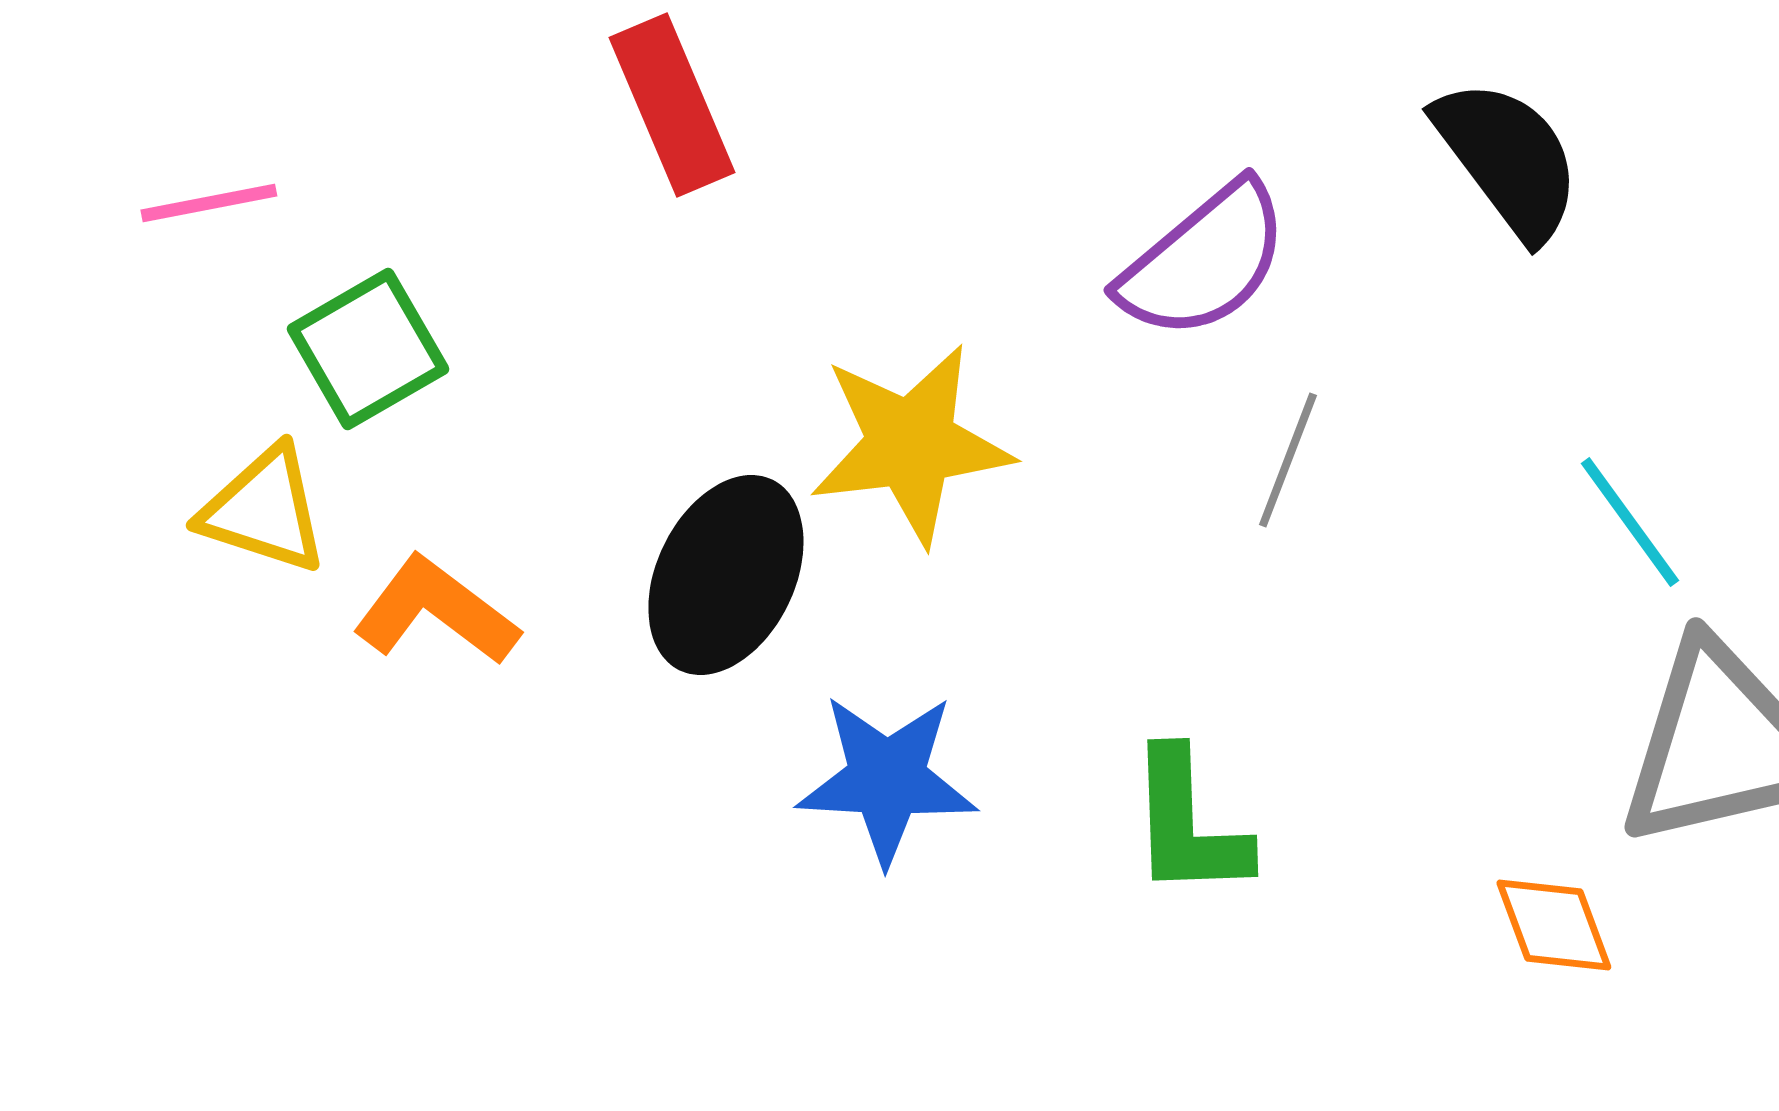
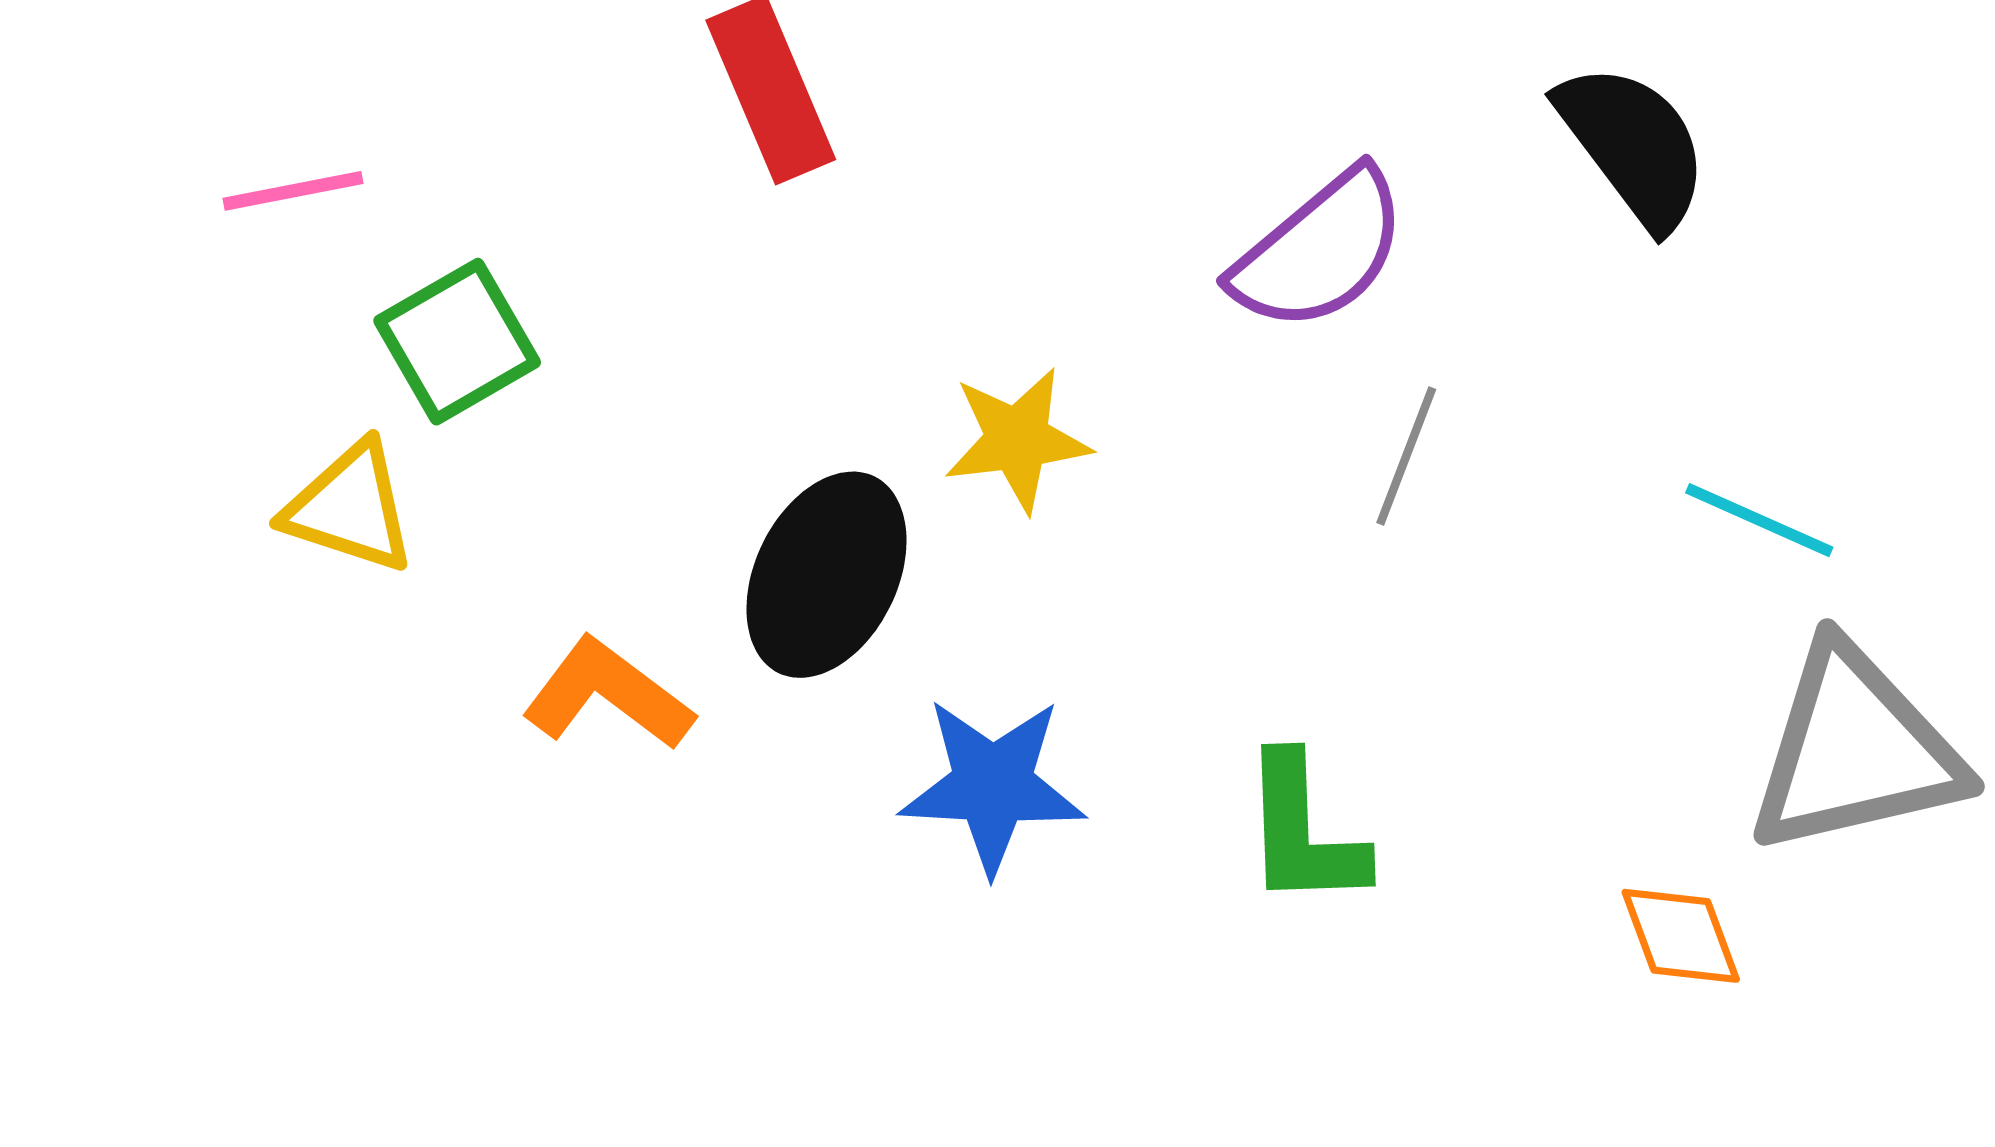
yellow star: (911, 444) -> (1017, 440), size x0.7
cyan line: (1630, 522) -> (1759, 520), turned -30
orange L-shape: (436, 611) -> (608, 694), moved

